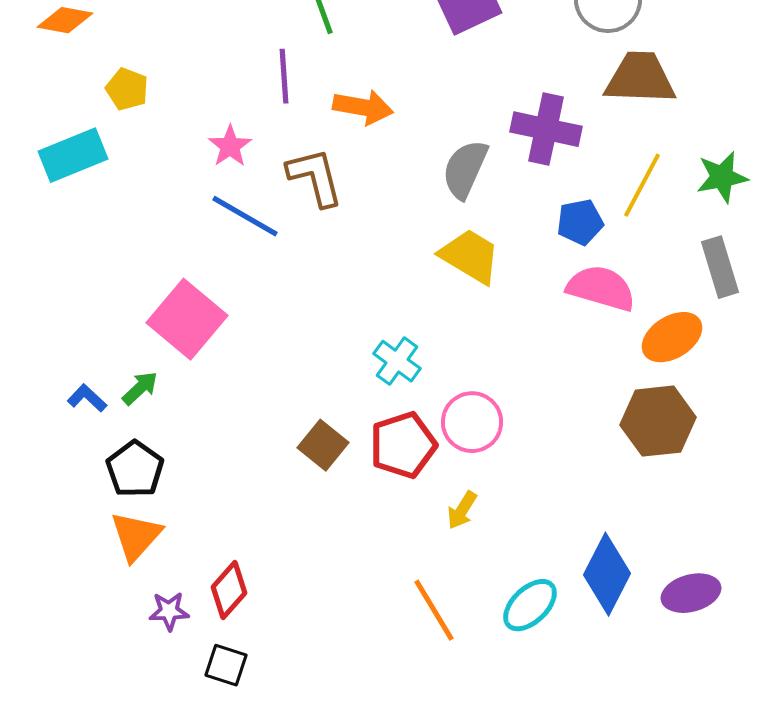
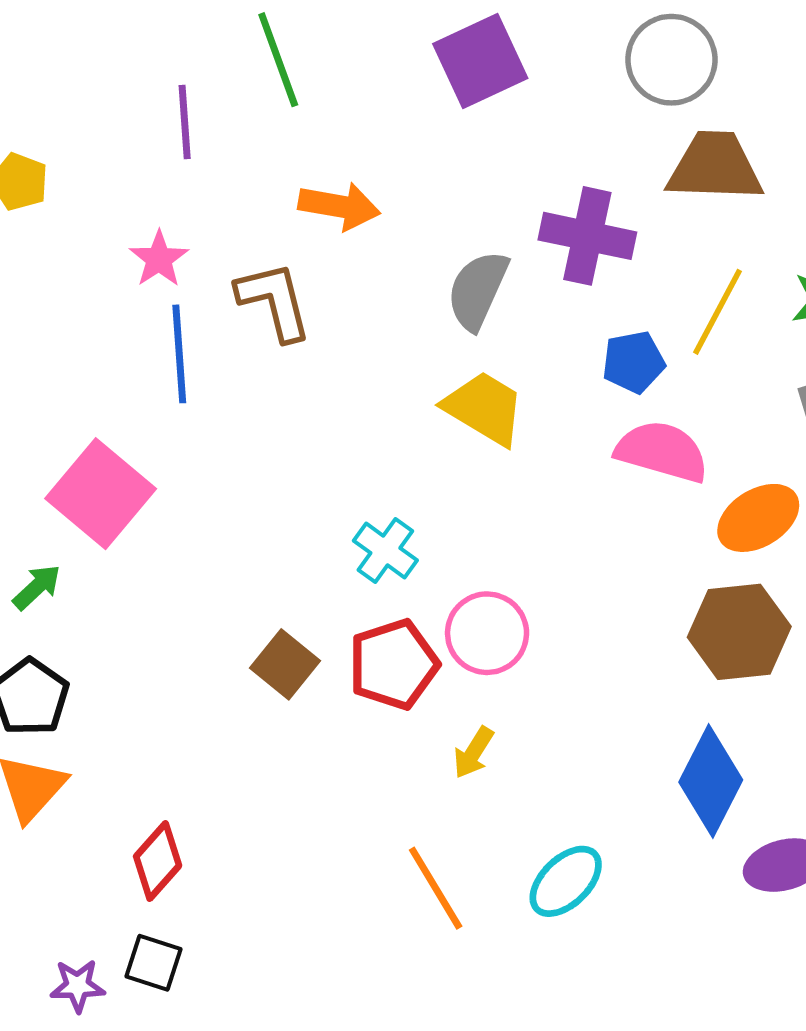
purple line: (284, 76) -> (185, 122), moved
blue line: (245, 216) -> (179, 354), turned 56
blue diamond: (607, 574) -> (711, 781), moved
purple star: (169, 611) -> (78, 986), moved

